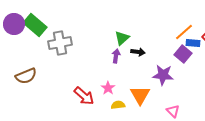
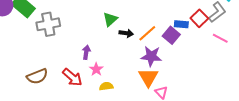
orange line: (184, 32) -> (147, 33), moved
purple arrow: (116, 56) -> (86, 52), moved
brown semicircle: (26, 76) -> (37, 76), moved
orange triangle: (140, 95) -> (148, 77), moved

